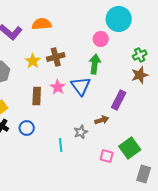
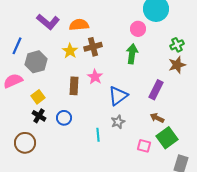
orange semicircle: (42, 24) -> (79, 25), moved
blue triangle: (81, 86) -> (118, 96), moved, turned 30
brown arrow: (102, 120) -> (157, 118), moved, turned -136

